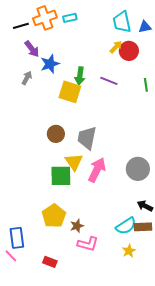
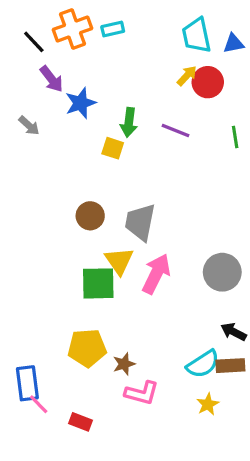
black line: (21, 26) -> (34, 42), turned 63
gray arrow: (27, 78) -> (29, 126), moved, turned 104
yellow square: (70, 92) -> (113, 148), size x0.6
yellow pentagon: (54, 216) -> (87, 348), turned 30
pink line: (11, 256) -> (39, 404), moved

